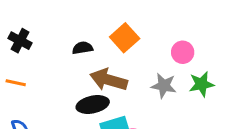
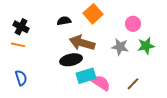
black cross: (20, 41) -> (21, 27), moved

